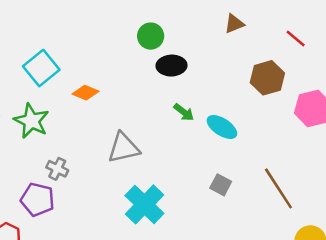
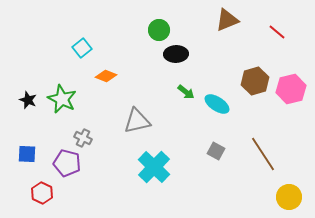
brown triangle: (234, 24) -> (227, 20), size x1.4
cyan square: (41, 68) -> (82, 48), moved, size x0.7
brown hexagon: (267, 78) -> (255, 81), moved

